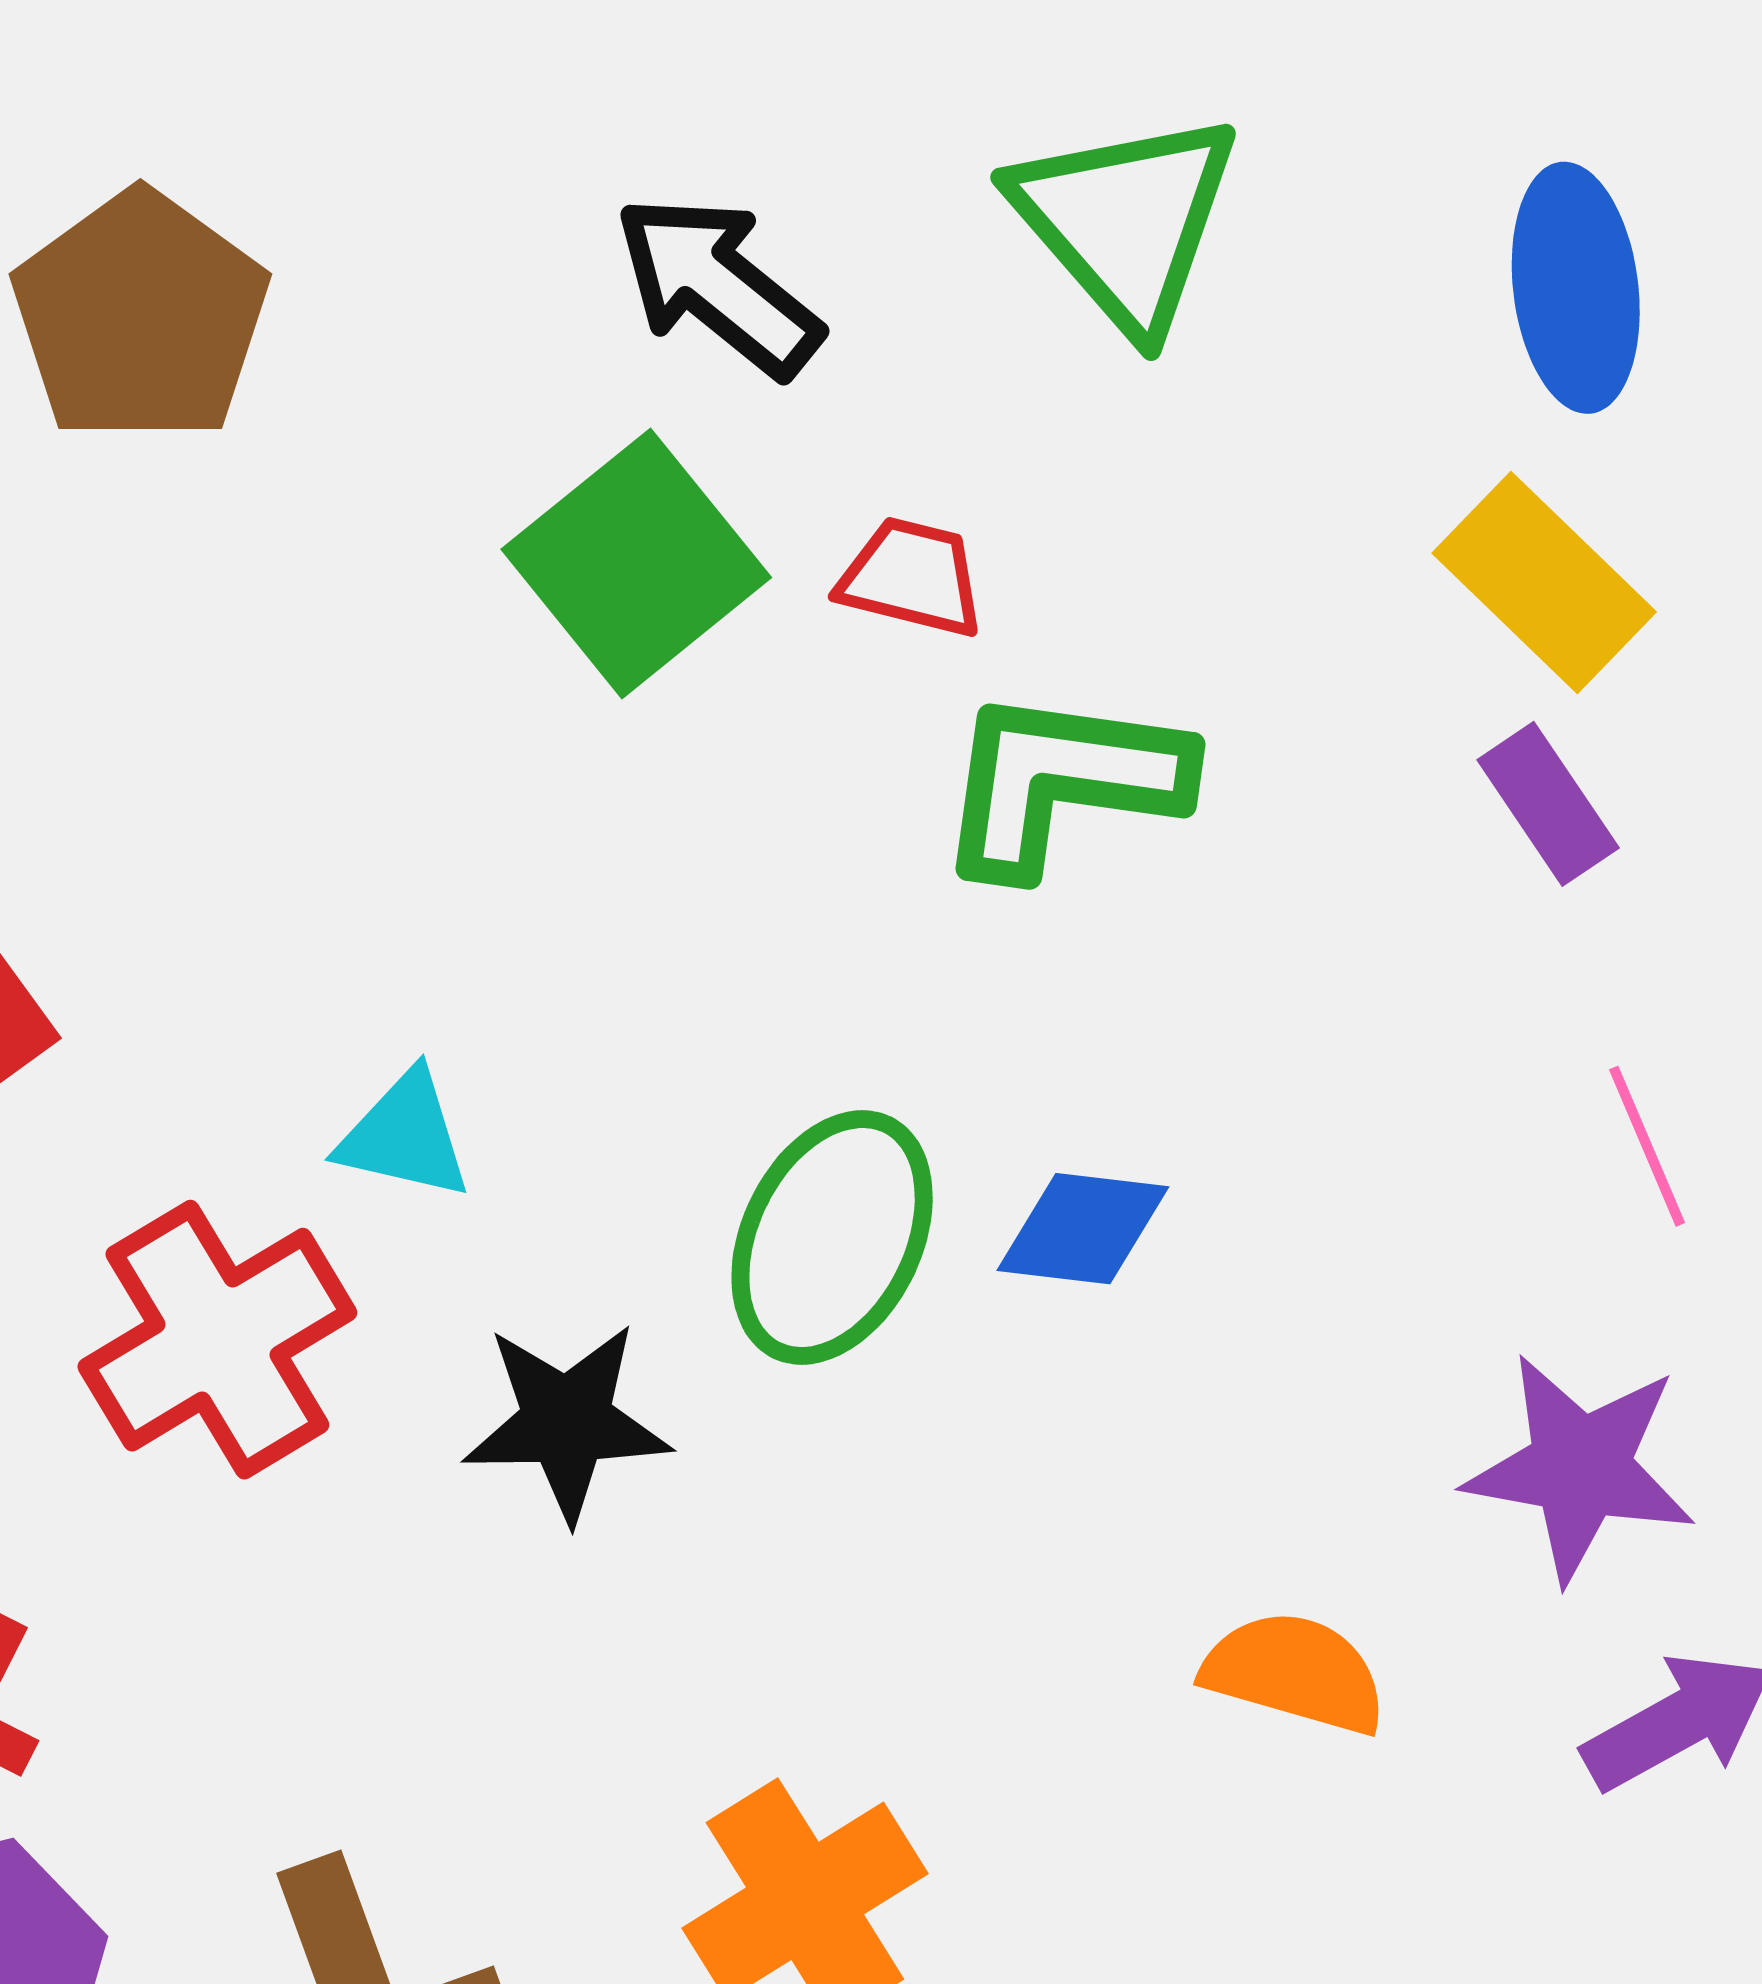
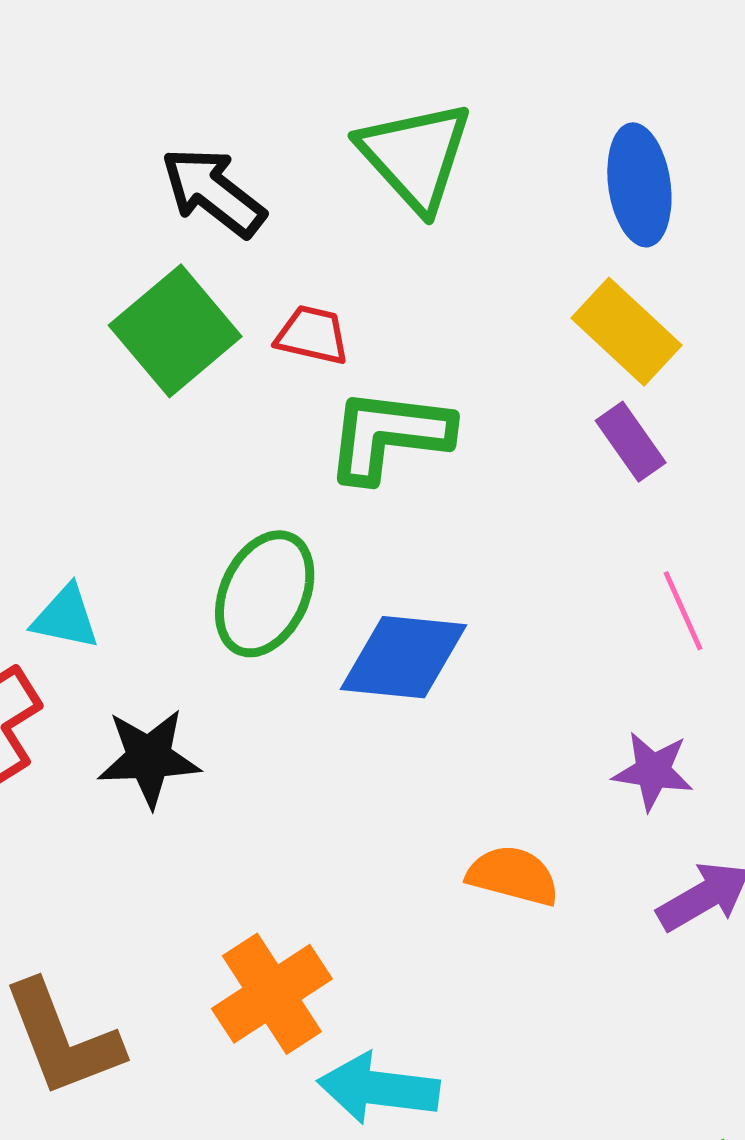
blue diamond: (1083, 1229) -> (404, 657), size x1.5
green ellipse: (832, 1238) -> (265, 594), moved
purple star: (1580, 1467) -> (653, 771), size x0.7

